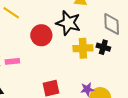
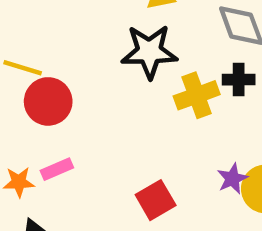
red circle: (41, 35) -> (48, 101), moved

